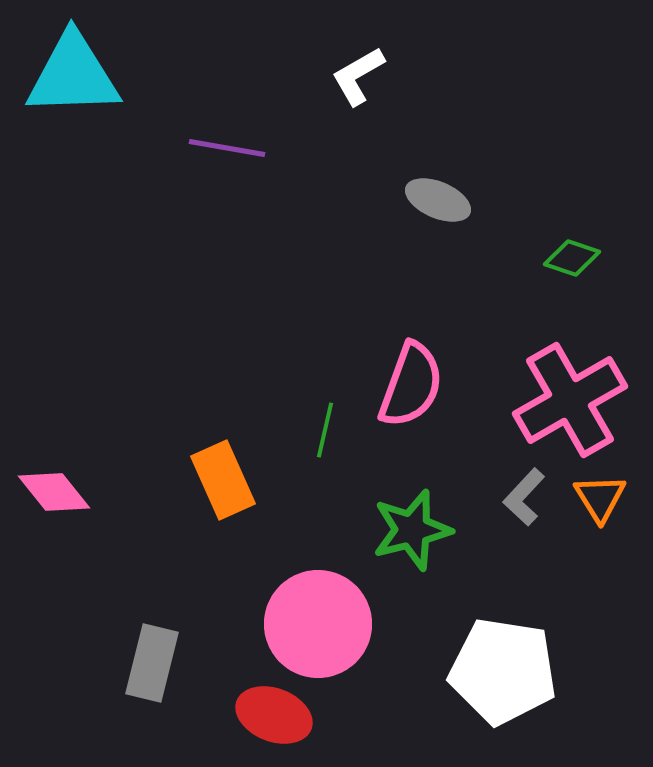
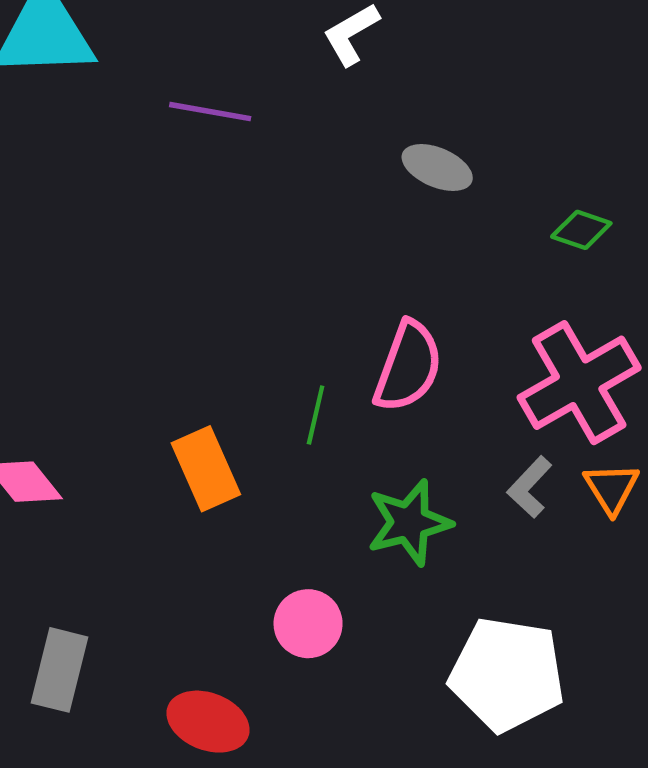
pink circle: (318, 624) -> (308, 624), size x0.6
gray rectangle: (152, 663) -> (60, 670), moved
red ellipse: (274, 715) -> (208, 722), moved

